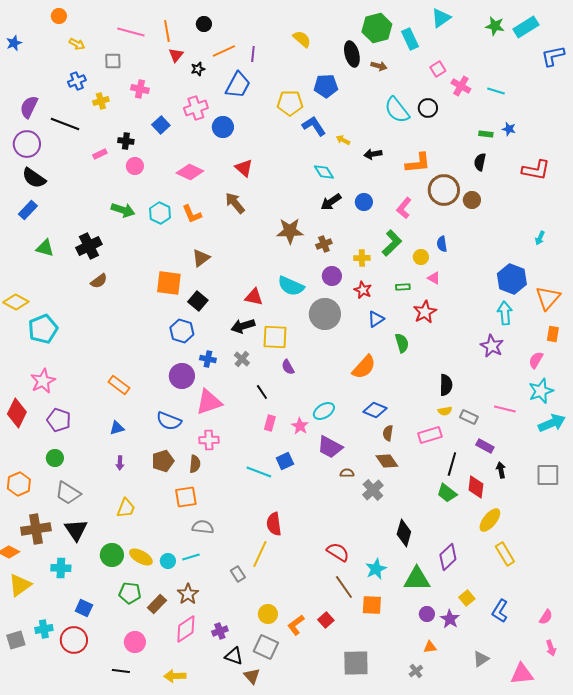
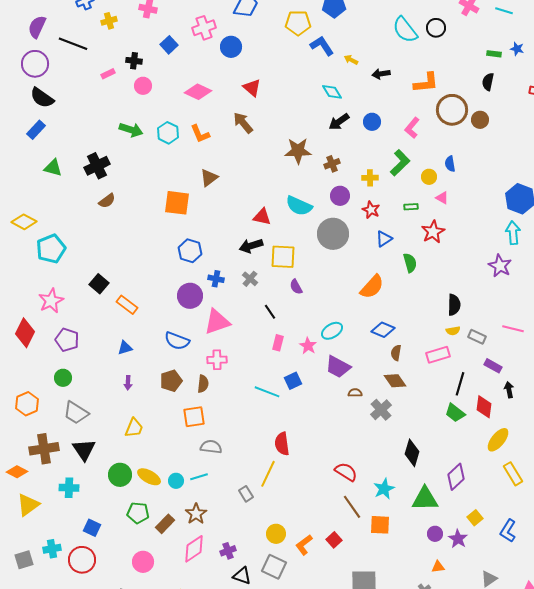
black square: (198, 301) -> (99, 284), moved

